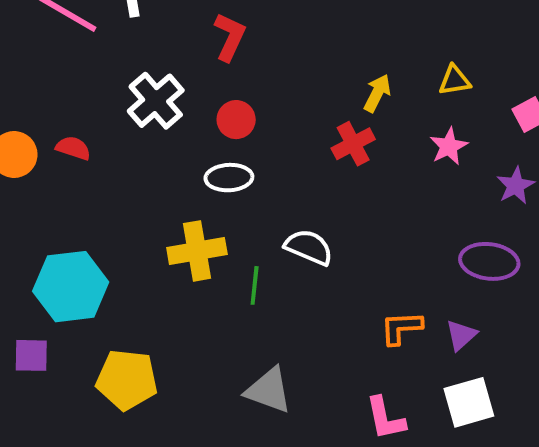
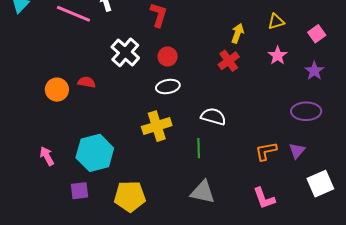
green line: (255, 285) -> (199, 148), moved
white square: (469, 402) -> (320, 184), moved

